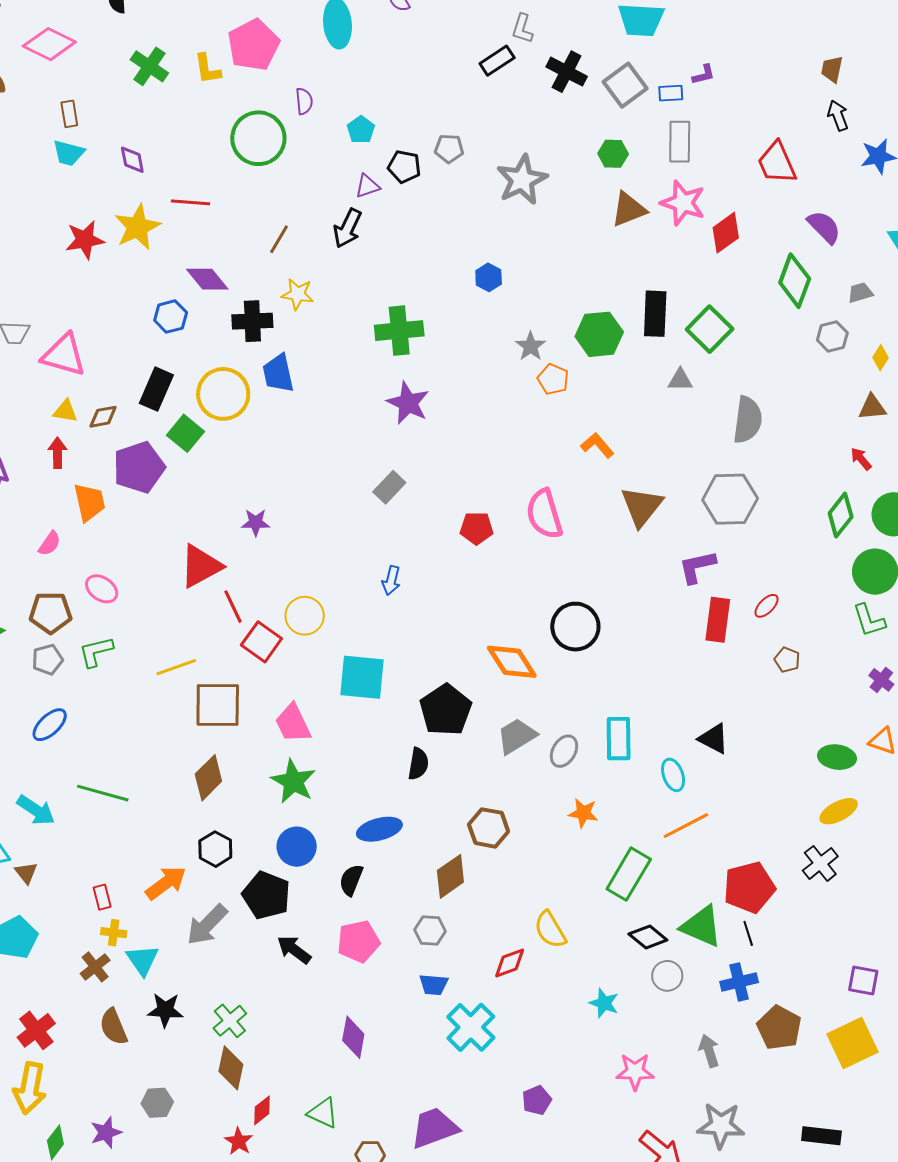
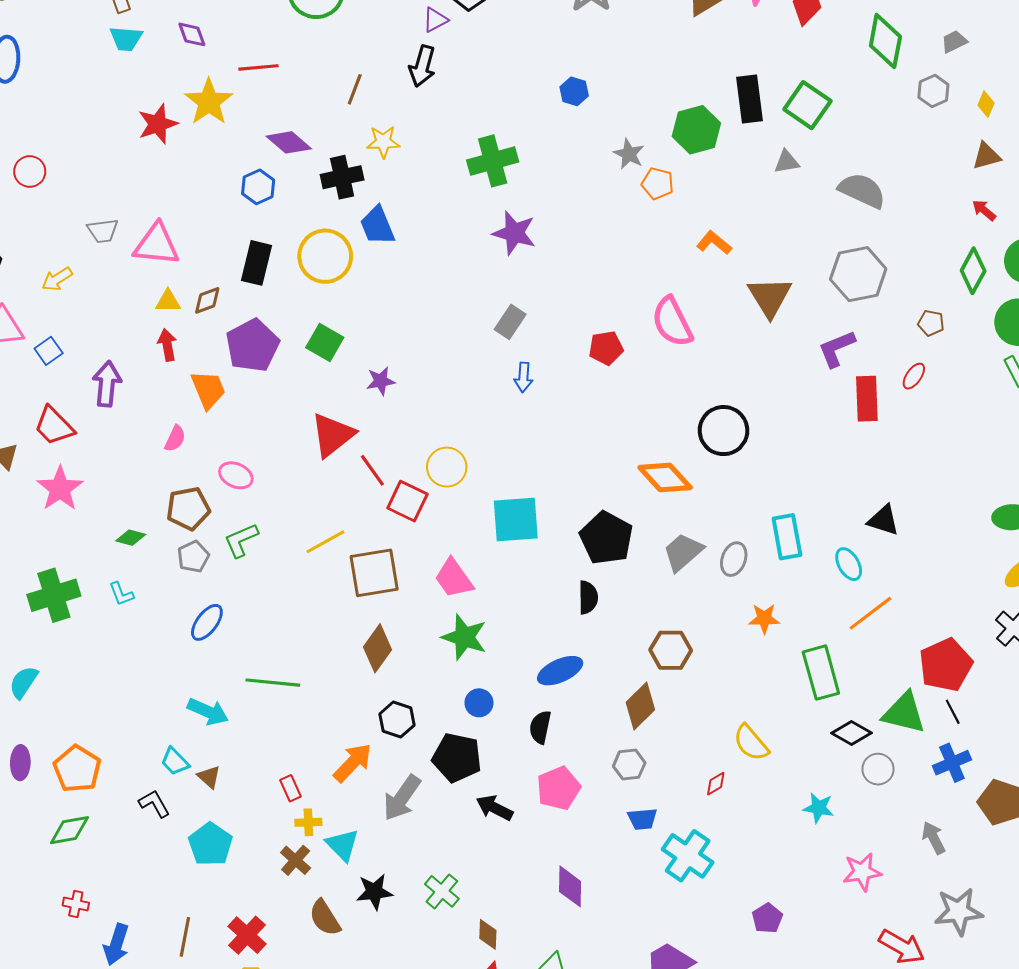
gray semicircle: (748, 420) -> (862, 191), turned -63
green square: (185, 433) -> (325, 342), moved
blue arrow: (391, 580) -> (523, 377), moved
brown pentagon: (787, 660) -> (931, 323), moved
blue circle: (297, 847) -> (479, 703), size x0.7
green rectangle: (629, 874) -> (821, 673), turned -36
red diamond: (510, 963) -> (716, 784), size x0.7
brown diamond: (231, 1068) -> (488, 934), moved, size x0.7

